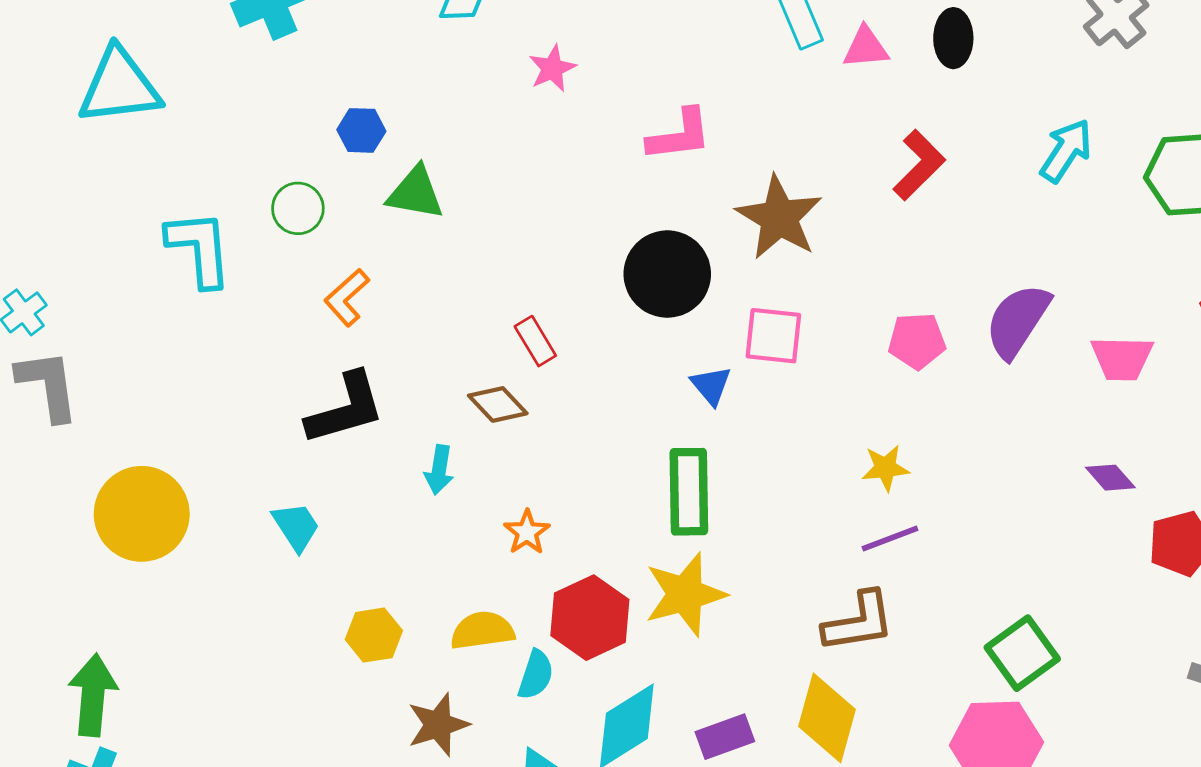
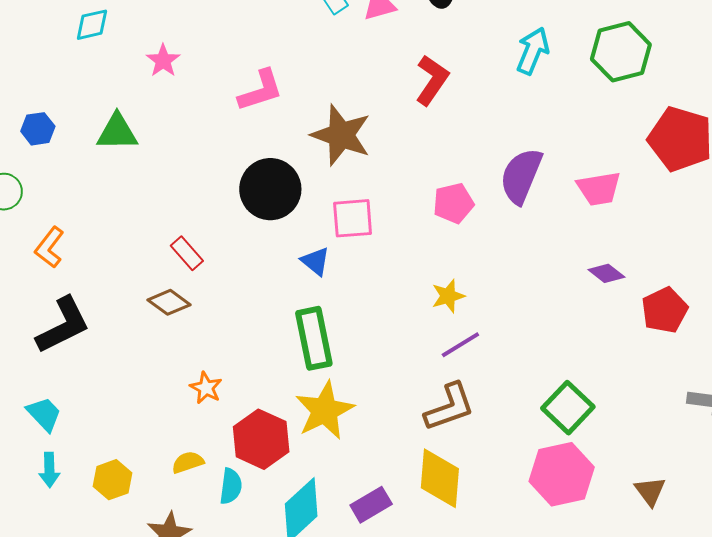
green triangle: (415, 193) -> (117, 132), moved
cyan arrow: (439, 470) -> (49, 470), moved
yellow semicircle: (482, 631) -> (188, 462), size x0.7

